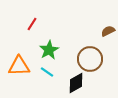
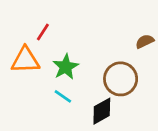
orange triangle: (19, 66) -> (25, 60), moved

